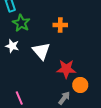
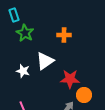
white star: (12, 46) -> (23, 71), moved
white triangle: (41, 51) -> (45, 61), turned 36

